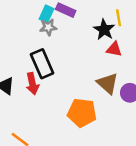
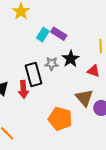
gray star: (48, 27) -> (52, 64), moved
black star: (104, 30) -> (71, 59), moved

